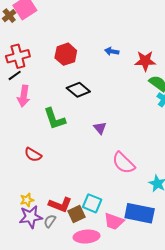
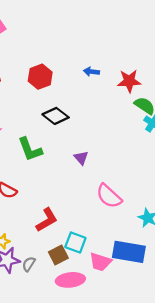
red L-shape: (60, 205) -> (47, 220), moved, turned -50

